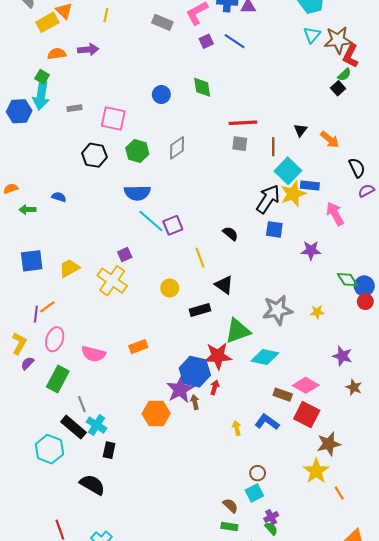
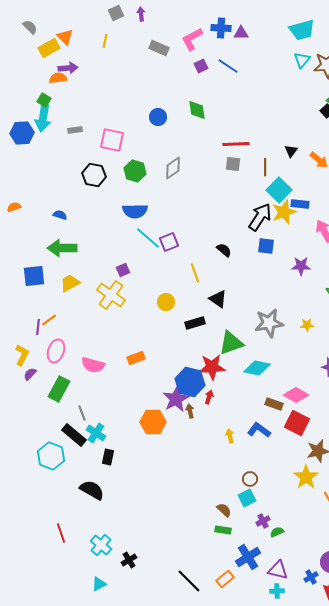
purple arrow: (88, 50) -> (68, 68), moved
green arrow: (27, 210) -> (62, 248), moved, size x1.8
green semicircle: (271, 529) -> (277, 532), moved, turned -72

